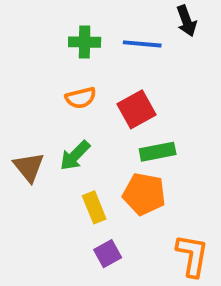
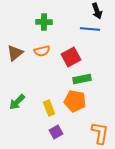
blue line: (142, 44) -> (90, 29), moved
green arrow: (75, 155) -> (17, 102), moved
brown triangle: (29, 167) -> (15, 53), moved, turned 30

